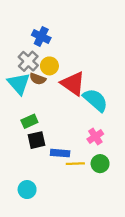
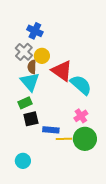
brown semicircle: (38, 79) -> (32, 67), turned 72
cyan triangle: (19, 84) -> (30, 82), moved
green circle: (100, 164) -> (85, 139), size x1.5

